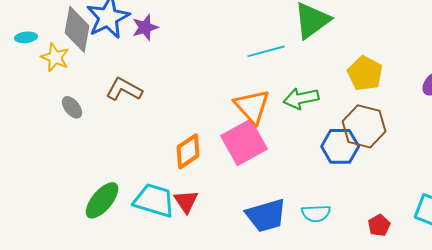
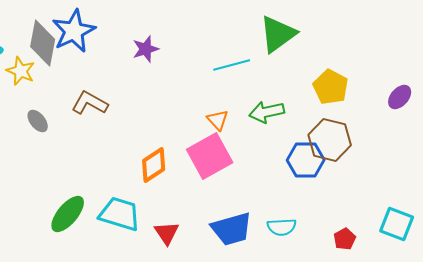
purple star: (145, 27) -> (146, 49), moved
orange triangle: (252, 106) -> (218, 120), size x0.6
red triangle: (186, 201) -> (167, 233), moved

